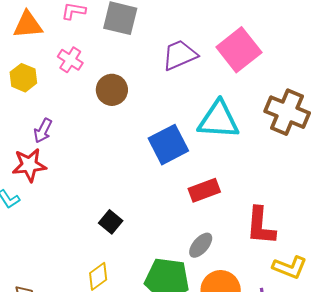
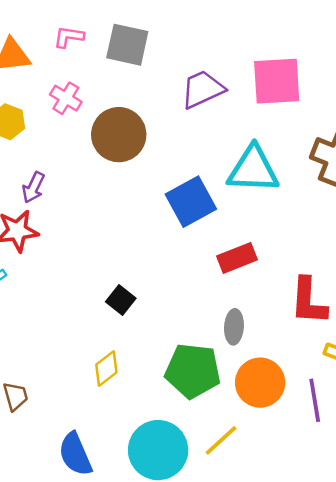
pink square: (239, 50) -> (277, 81), turned 36
brown circle: (112, 90) -> (119, 135), size x1.4
gray ellipse: (201, 245) -> (234, 327), turned -36

